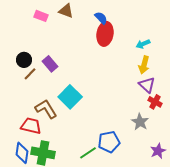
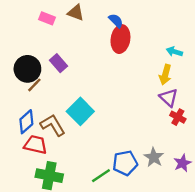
cyan arrow: (143, 44) -> (174, 52), moved, turned 40
black circle: (24, 60) -> (27, 69), size x1.5
purple rectangle: (50, 64) -> (58, 63), moved
gray star: (140, 122) -> (154, 157), moved
purple star: (158, 151) -> (182, 163), moved
blue diamond: (22, 153) -> (26, 122), moved, turned 40

